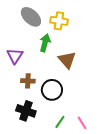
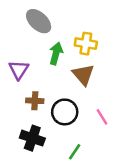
yellow cross: (59, 21) -> (86, 44), moved
pink line: (82, 123) -> (102, 117), moved

